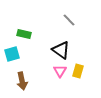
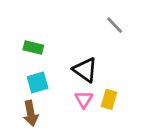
gray line: (69, 20) -> (115, 25), moved
cyan square: (12, 54) -> (38, 82), moved

